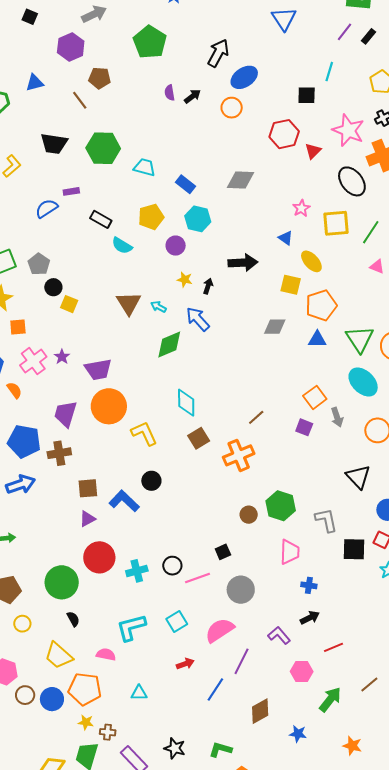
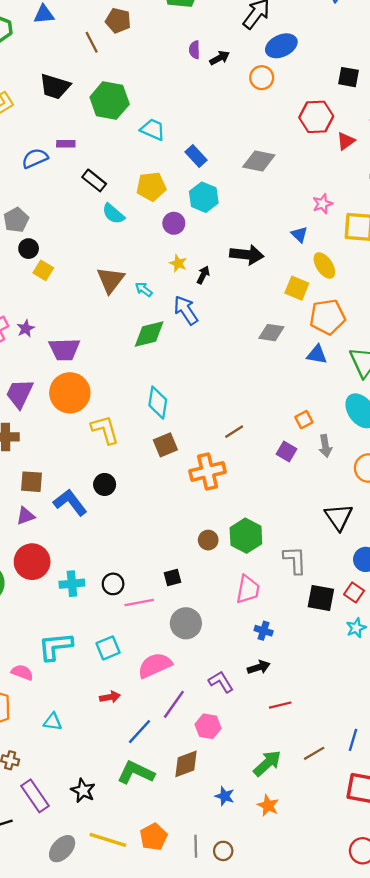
orange square: (315, 397) -> (304, 420), size x0.7
pink hexagon: (302, 671) -> (208, 726), moved
orange star: (352, 746) -> (268, 806), moved
green L-shape: (220, 749) -> (136, 773), moved, size x1.4

